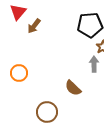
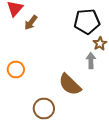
brown semicircle: (73, 88) -> (70, 84), size x1.4

